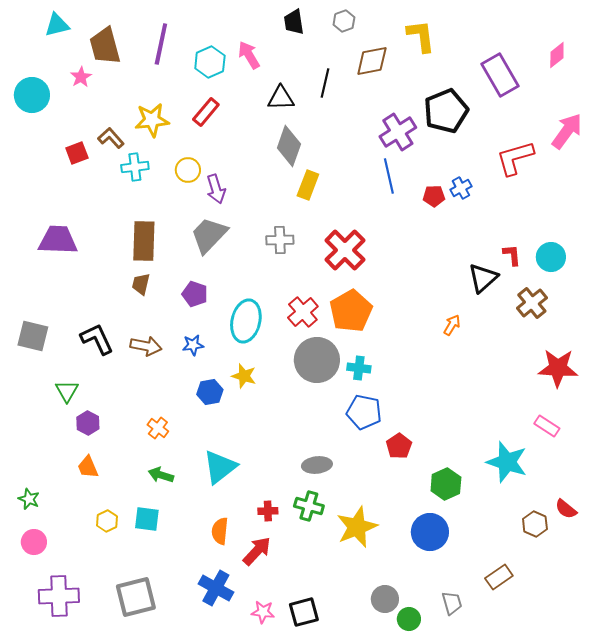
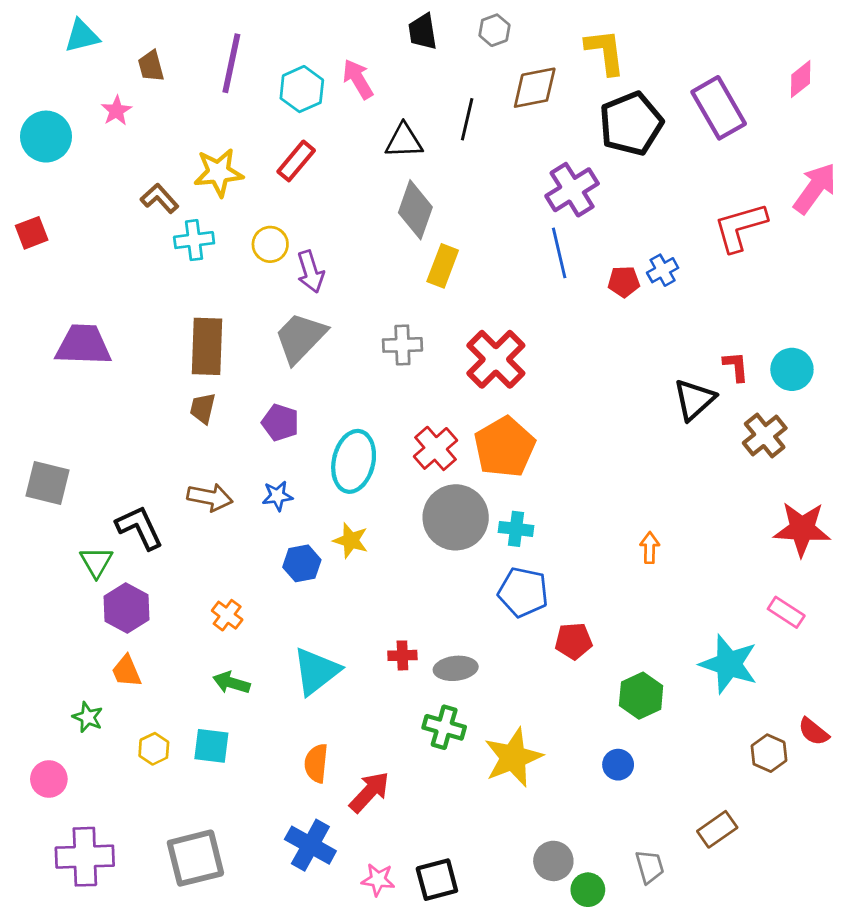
brown trapezoid: (105, 46) -> (151, 66), size x0.6
black pentagon: (446, 111) -> (631, 124), moved
red square: (77, 153) -> (32, 233), moved
orange arrow: (452, 325) -> (650, 548), moved, turned -30
black L-shape: (97, 339) -> (139, 527), moved
purple hexagon: (88, 423) -> (126, 608), size x1.4
red pentagon: (399, 446) -> (573, 641), turned 30
green star: (29, 499) -> (88, 717), moved
red cross: (268, 511) -> (402, 655), moved
blue circle: (430, 532) -> (618, 765), size x0.6

